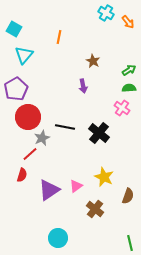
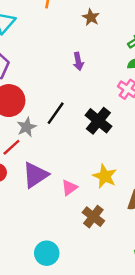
brown star: (93, 61) -> (91, 17), moved
black line: (65, 127) -> (56, 113), turned -66
purple triangle: (49, 190) -> (35, 175), moved

